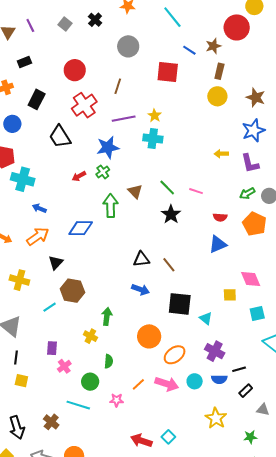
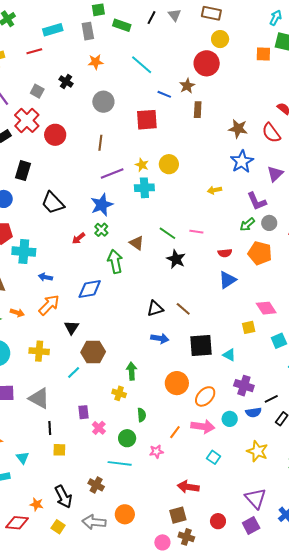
yellow circle: (217, 96) -> (169, 164), moved
red cross: (84, 105) -> (27, 120), moved
purple L-shape: (250, 163) -> (257, 201), moved
cyan square: (168, 437) -> (214, 457), moved

